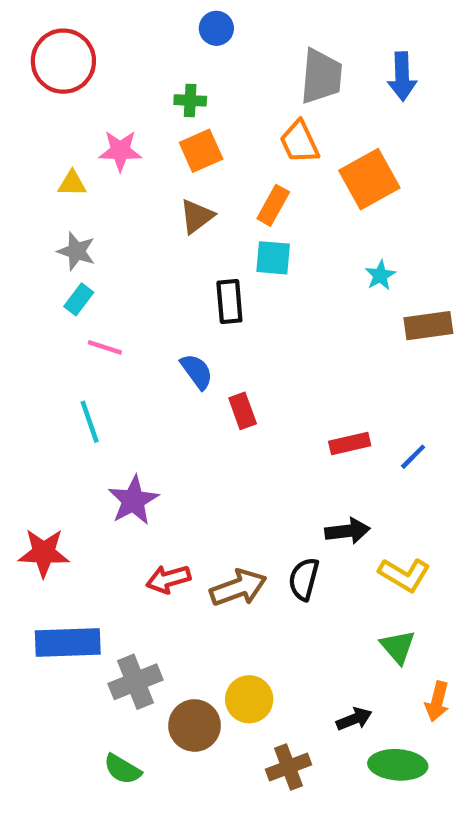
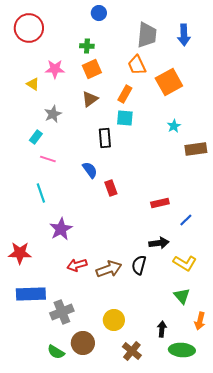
yellow triangle: (72, 183) -> (33, 84), turned 32
gray star: (76, 251) -> (53, 114), moved, turned 30
blue line: (413, 457) -> (186, 220), moved
black arrow: (354, 719) -> (162, 329), turned -63
brown circle: (195, 725) -> (83, 343), moved
brown cross: (288, 767) -> (132, 351), turned -30

